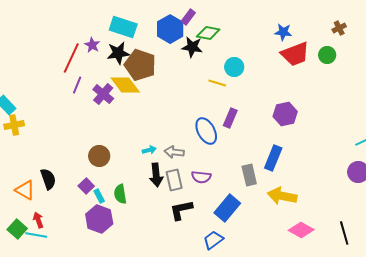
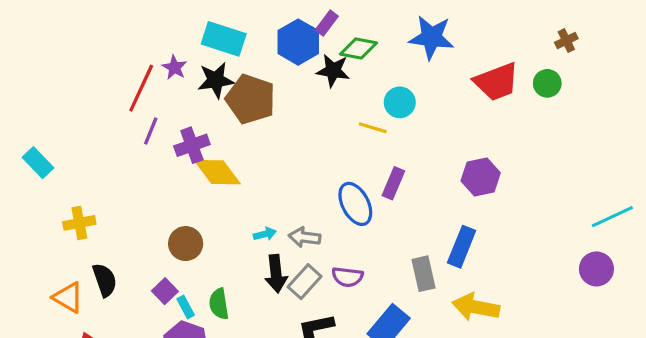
blue star: (283, 32) -> (431, 37), moved, size x1.6
yellow diamond: (125, 85) -> (217, 172), moved
purple cross: (103, 94) -> (192, 145), turned 30
yellow cross: (14, 125) -> (79, 223), moved
gray rectangle: (174, 180) -> (305, 282), turned 55

